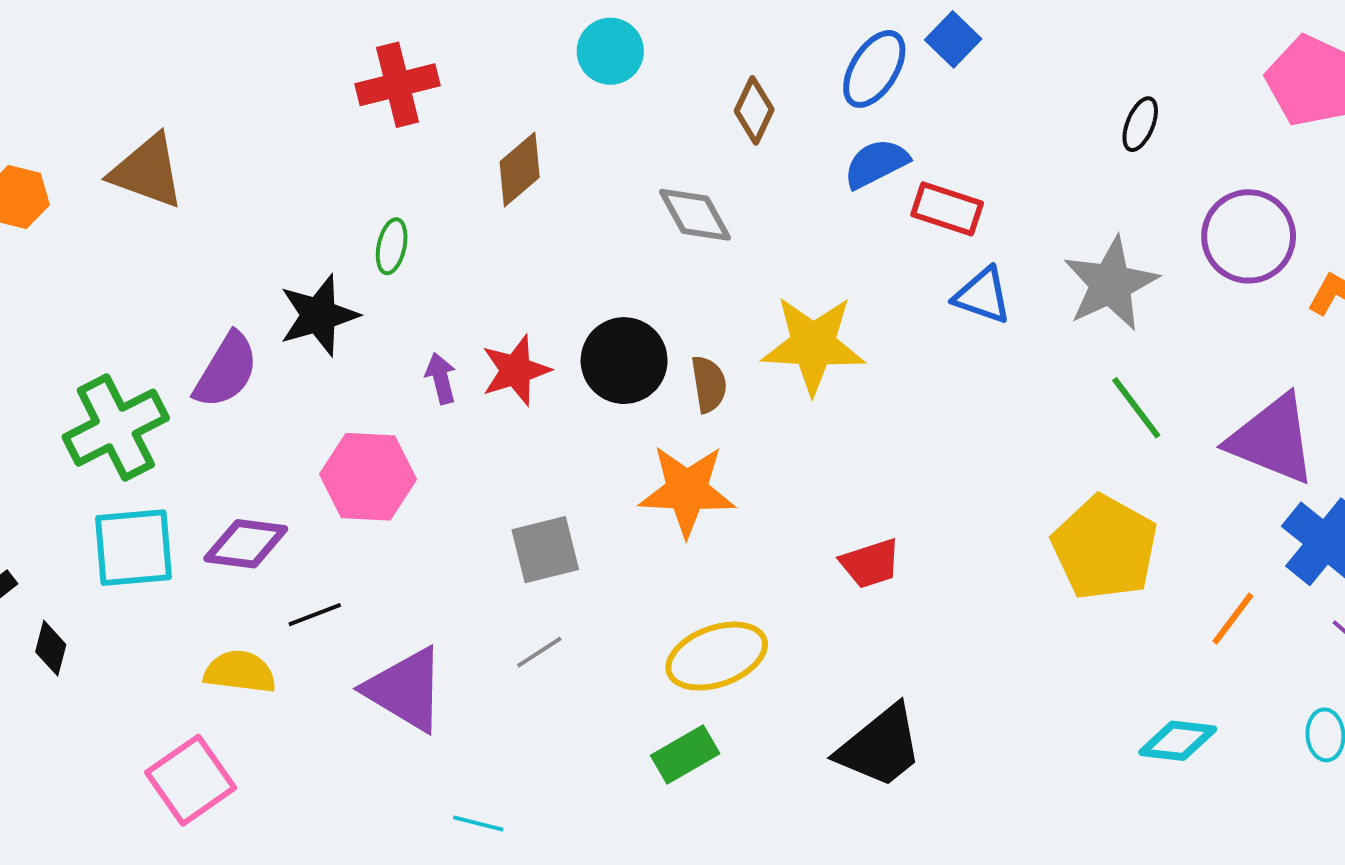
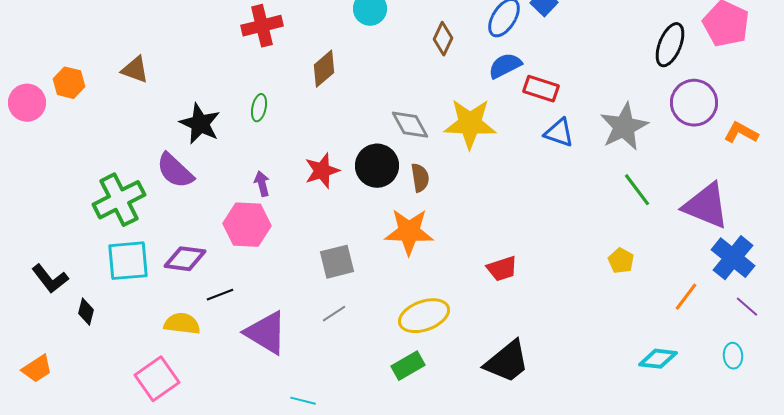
black ellipse: (1140, 124) -> (670, 45), moved, size x1.6
brown triangle: (147, 171) -> (135, 70), size x0.7
gray diamond: (695, 215) -> (410, 125), moved
black star: (319, 315) -> (200, 124), moved, turned -30
yellow star: (813, 345) -> (470, 124), moved
purple semicircle: (226, 370) -> (175, 171), turned 102
purple arrow: (441, 378) -> (262, 184), moved
yellow pentagon: (1105, 548) -> (621, 261), size x0.5

